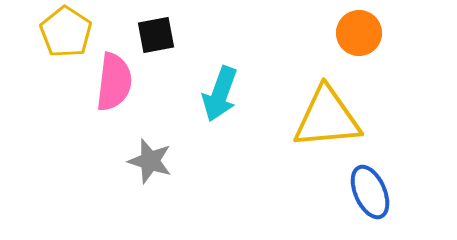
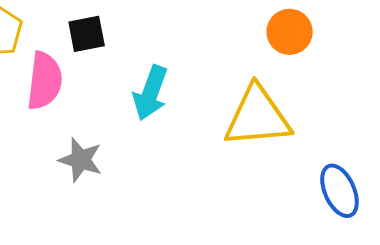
blue ellipse: (370, 192) -> (340, 191), moved

